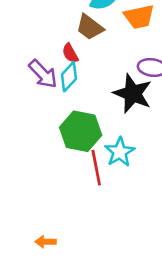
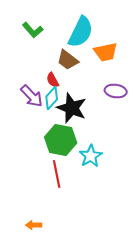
black star: (133, 94) -> (72, 108), moved
red line: (96, 168) -> (57, 174), moved

